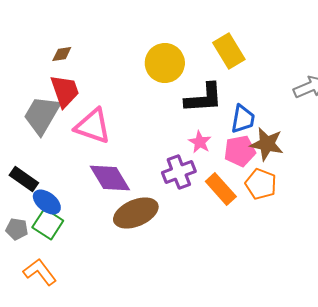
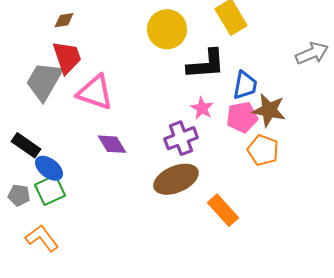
purple diamond: (110, 178) -> (112, 144), size x0.7
orange rectangle: (221, 189) -> (223, 210), moved
brown ellipse: (136, 213) -> (176, 179), moved
green square: (48, 224) -> (50, 190), turned 32

